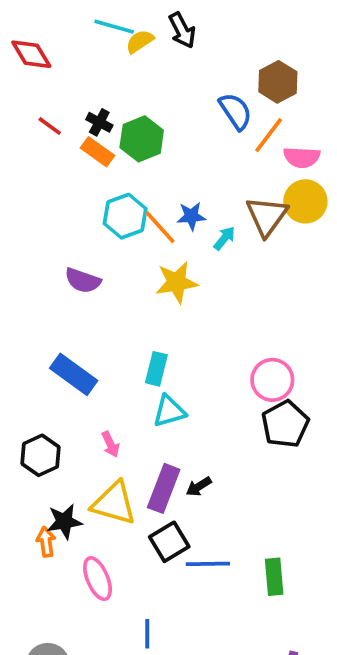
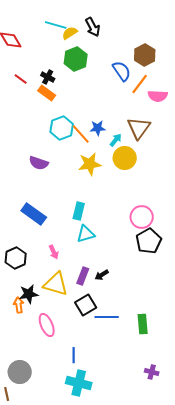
green hexagon: (142, 139) -> (76, 59), moved
yellow circle: (305, 201) -> (125, 158), moved
purple rectangle: (164, 488) -> (83, 276), size x0.7

